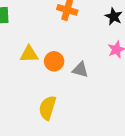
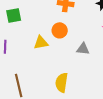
orange circle: (54, 61) -> (60, 30), moved

